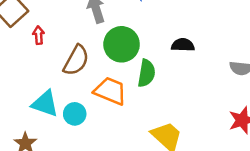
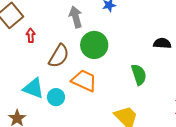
black semicircle: (183, 45) -> (162, 43), moved
green semicircle: (146, 73) -> (139, 75), moved, turned -30

